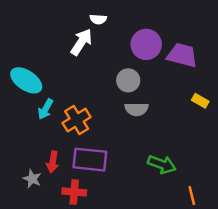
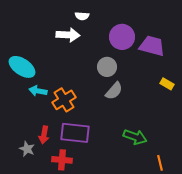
white arrow: (81, 42) -> (68, 35), turned 60
cyan arrow: (45, 109) -> (38, 91), turned 72
gray semicircle: (137, 109) -> (114, 91), turned -48

